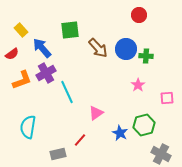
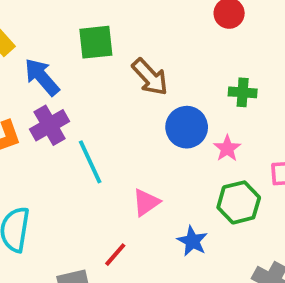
blue circle: (126, 49) -> (187, 127), moved
green hexagon: (144, 125) -> (239, 202), moved

